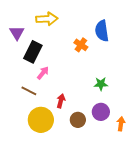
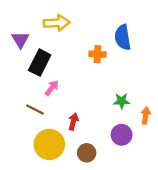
orange cross: (81, 45) -> (97, 54), turned -32
brown circle: (78, 120) -> (87, 153), moved
orange arrow: (121, 124) -> (146, 116), moved

